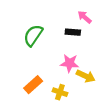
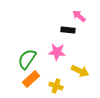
green semicircle: (33, 35) -> (27, 59), moved
pink star: (70, 63) -> (57, 52), moved

